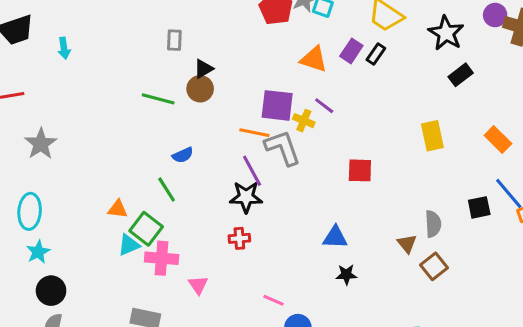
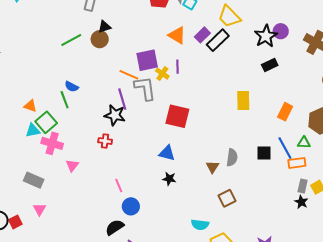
purple circle: (495, 15) -> (281, 31), moved
black rectangle: (376, 54) -> (218, 40), size x1.6
green line: (158, 99) -> (71, 40), turned -55
purple square: (277, 105) -> (147, 60), turned -30
purple line: (324, 106) -> (178, 67), turned 40
orange rectangle: (498, 139) -> (285, 112), turned 60
blue semicircle: (183, 155) -> (72, 87), moved, turned 40
red square: (360, 170) -> (177, 116), moved, size x1.4
brown square: (434, 266) -> (227, 198), moved
pink line: (273, 300) -> (119, 185), turned 32

